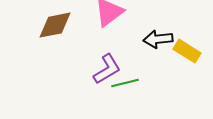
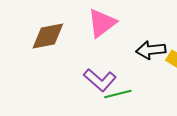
purple L-shape: (107, 69) -> (100, 80), turned 72

